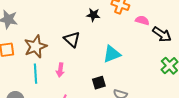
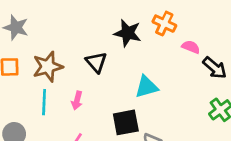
black star: (93, 15) -> (128, 33), size x1.5
black square: (99, 83) -> (126, 122), size x1.5

